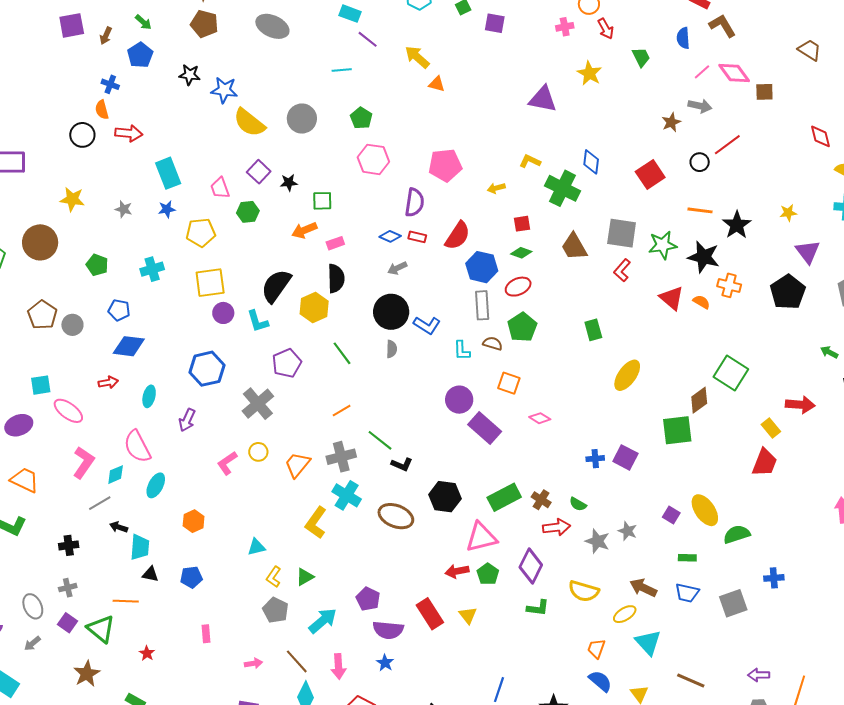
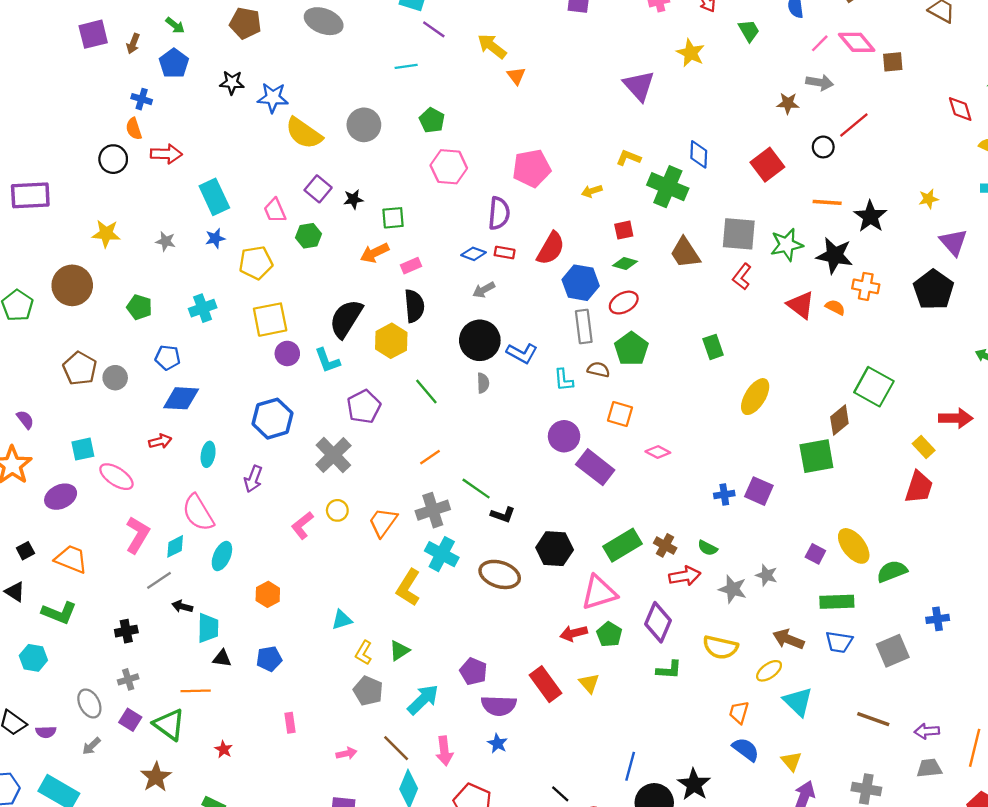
orange triangle: (437, 84) -> (516, 76), turned 42
purple triangle: (543, 99) -> (639, 86), turned 40
brown star: (671, 122) -> (788, 103), turned 30
green rectangle: (687, 558) -> (837, 602), size x1.6
brown line: (691, 681) -> (873, 719), moved

